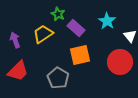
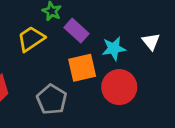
cyan star: (107, 21) -> (114, 48), moved, turned 30
red circle: (120, 62) -> (119, 87), moved

